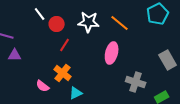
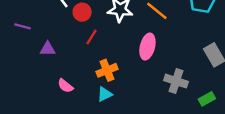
purple triangle: (15, 55) -> (48, 49), moved
orange cross: (63, 73) -> (107, 70), moved, turned 30

